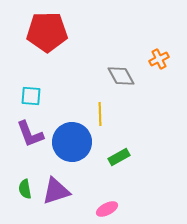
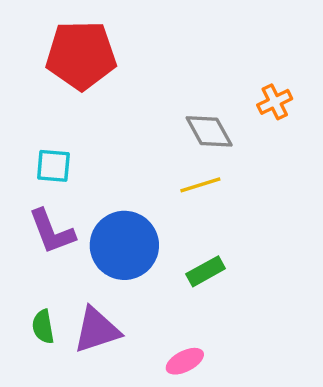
yellow line: (100, 114) -> (200, 185), moved, turned 75

